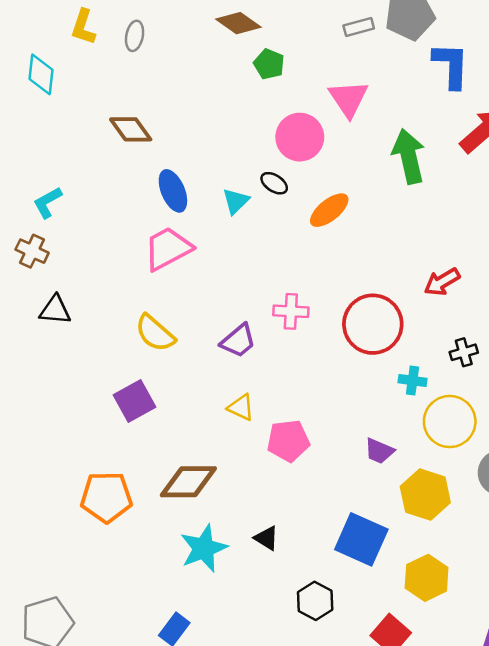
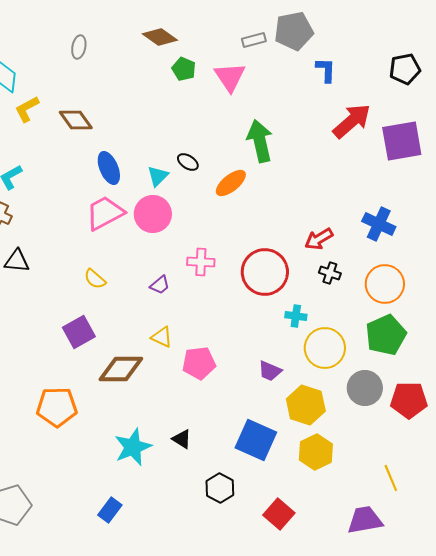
yellow L-shape: (83, 27) -> (27, 109), moved, turned 44
blue L-shape: (451, 65) -> (326, 70), size x0.7
pink triangle: (348, 99) -> (230, 77), moved
pink circle: (300, 137) -> (153, 214), moved
green arrow: (409, 156) -> (260, 141), moved
yellow semicircle: (155, 333) -> (95, 279), size x0.7
purple trapezoid: (238, 341) -> (160, 285), size x0.7
black cross: (464, 352) -> (330, 273), moved, turned 35
brown diamond: (188, 482) -> (121, 369), moved
yellow hexagon: (427, 578) -> (316, 452), moved

